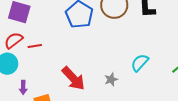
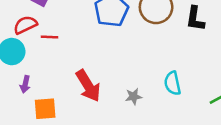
cyan semicircle: (140, 63) -> (173, 83), turned -66

